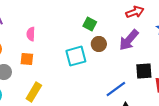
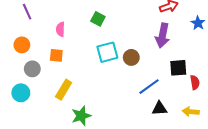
green square: (90, 24) -> (98, 19), moved
purple arrow: (129, 40) -> (163, 36), turned -30
brown circle: (99, 44) -> (131, 57), moved

